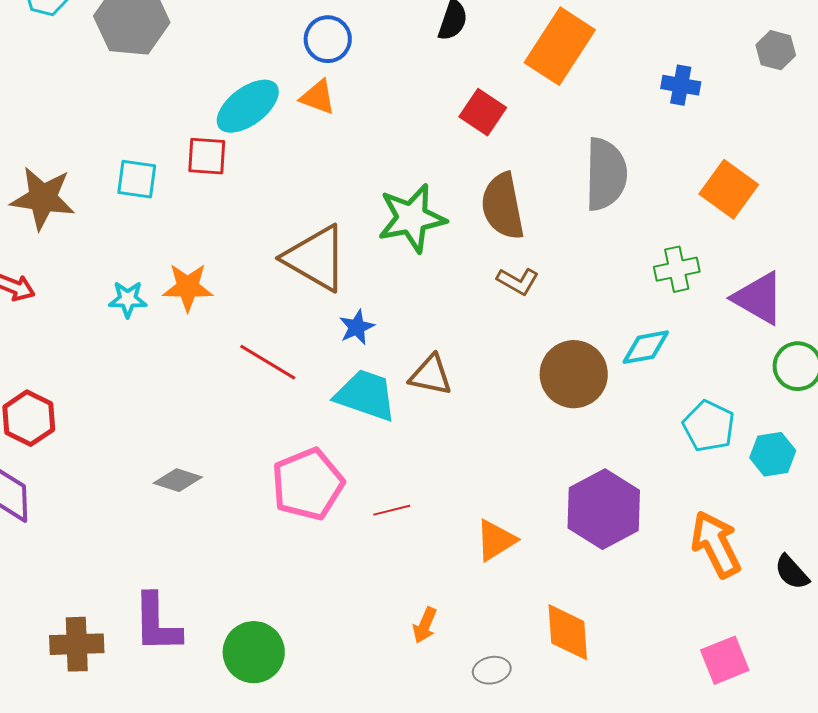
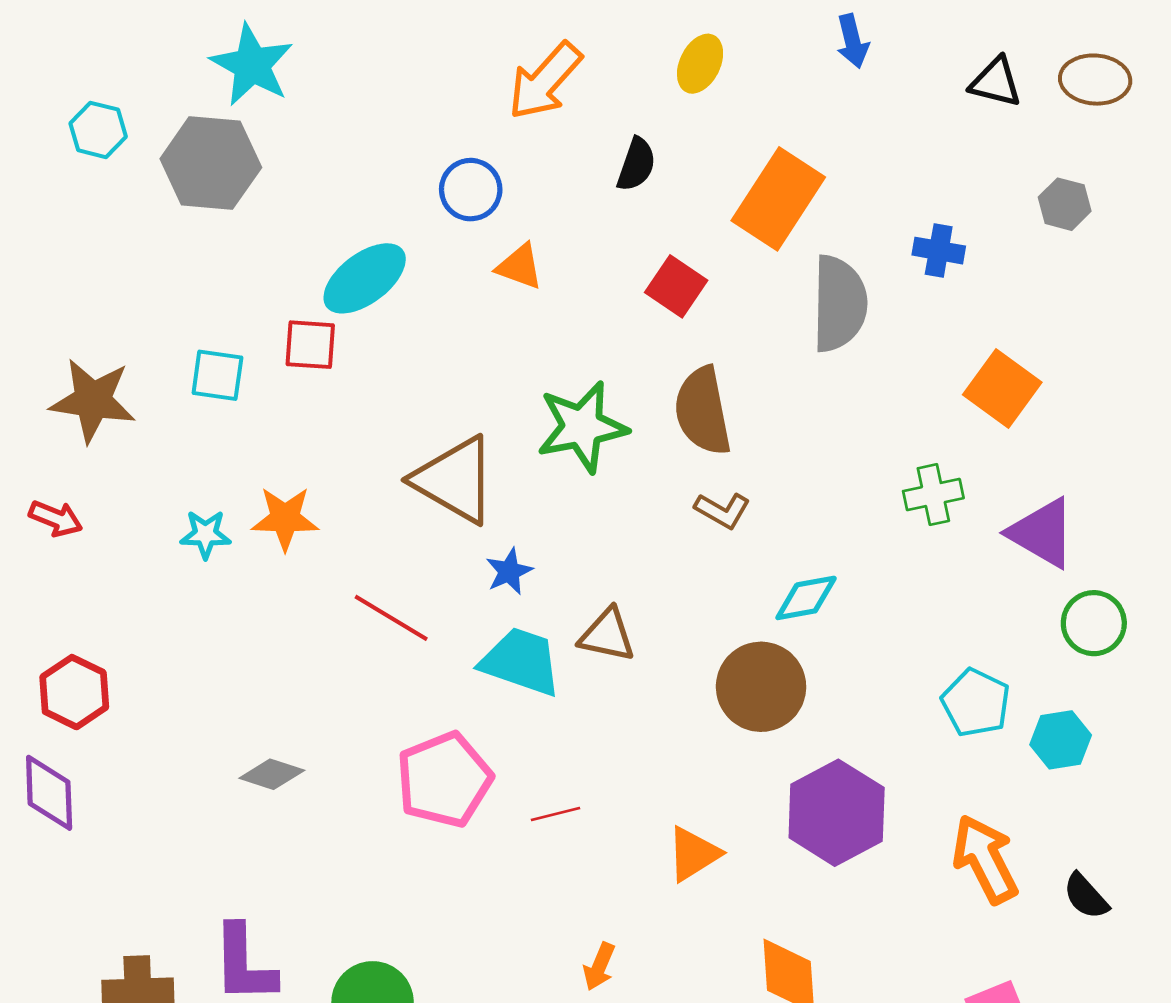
orange triangle: (318, 97) -> (520, 266), moved
gray semicircle: (606, 174) -> (839, 304), moved
cyan diamond: (646, 347) -> (806, 598), moved
brown circle: (574, 374) -> (761, 687), moved

